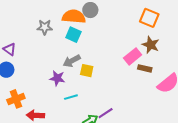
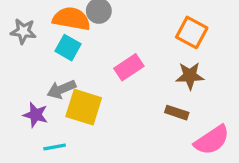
brown star: (151, 45) -> (190, 76), turned -30
pink rectangle: (133, 56) -> (129, 67), moved
yellow square: (87, 71) -> (84, 107), size x1.6

